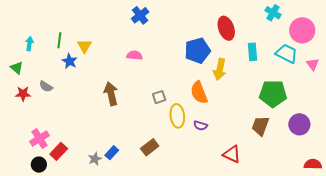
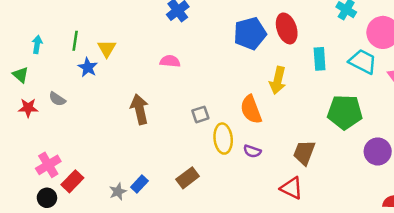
blue pentagon: (197, 51) -> (250, 33), moved
brown trapezoid: (260, 126) -> (304, 153), moved

